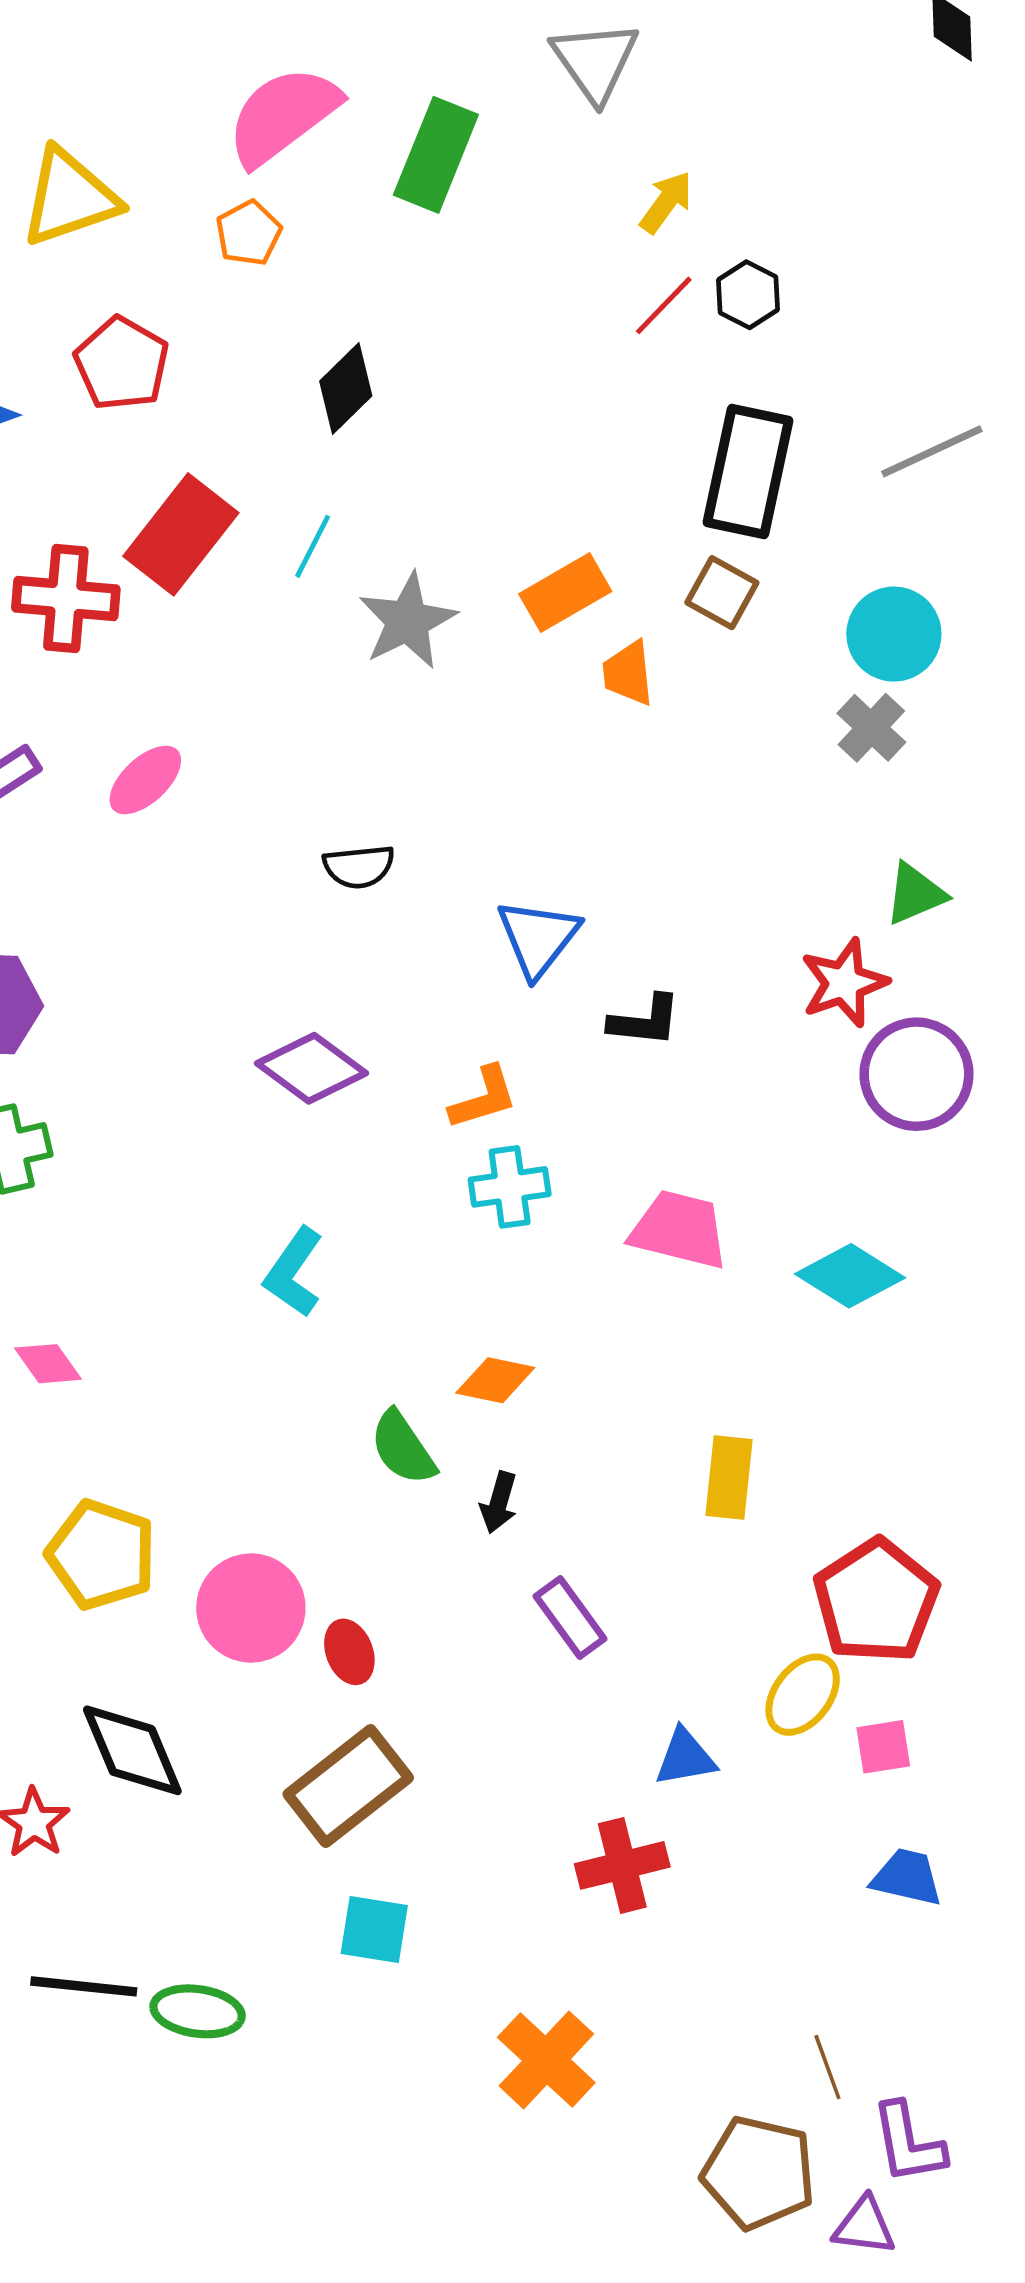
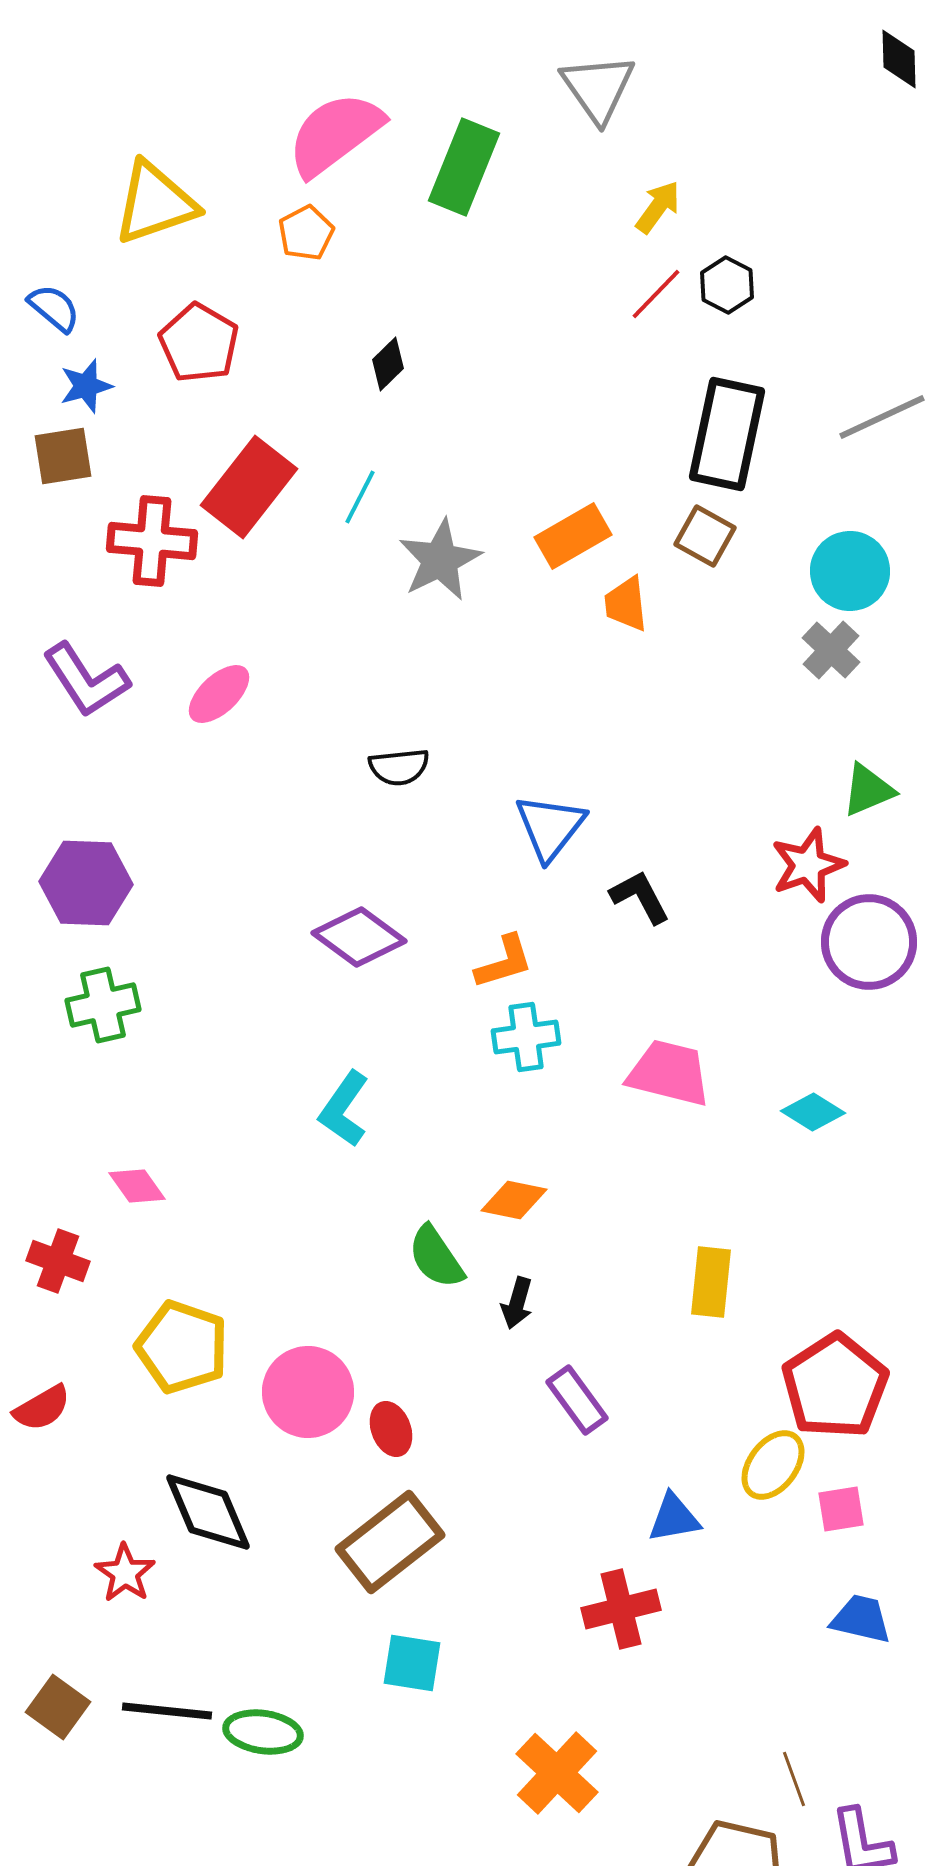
black diamond: (346, 388) -> (388, 364), size x0.7
black L-shape: (645, 1021) -> (640, 897), turned -124
cyan diamond: (850, 1276) -> (813, 1112), size x0.7

